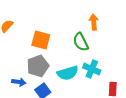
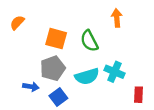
green semicircle: (81, 42) -> (89, 41), moved

